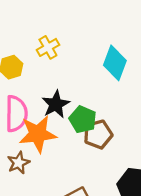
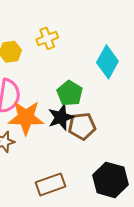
black star: (56, 104) -> (61, 117), moved
green pentagon: (83, 119) -> (70, 93), moved

